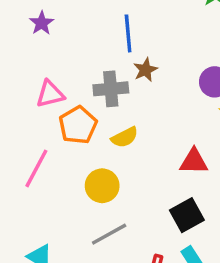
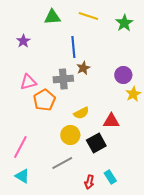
yellow semicircle: (125, 137) -> (81, 113), moved
pink line: (36, 168) -> (20, 147), moved
yellow circle: (102, 186) -> (70, 135), moved
black square: (187, 215) -> (96, 143), moved

